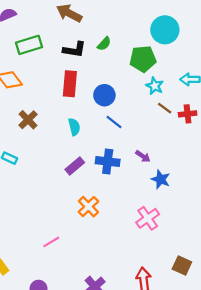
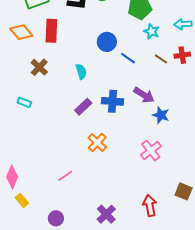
red rectangle: (70, 84) -> (51, 31), moved
brown line: (165, 108) -> (161, 59), moved
blue line: (114, 122) -> (128, 58), moved
purple arrow: (143, 156) -> (144, 95), size x1.5

